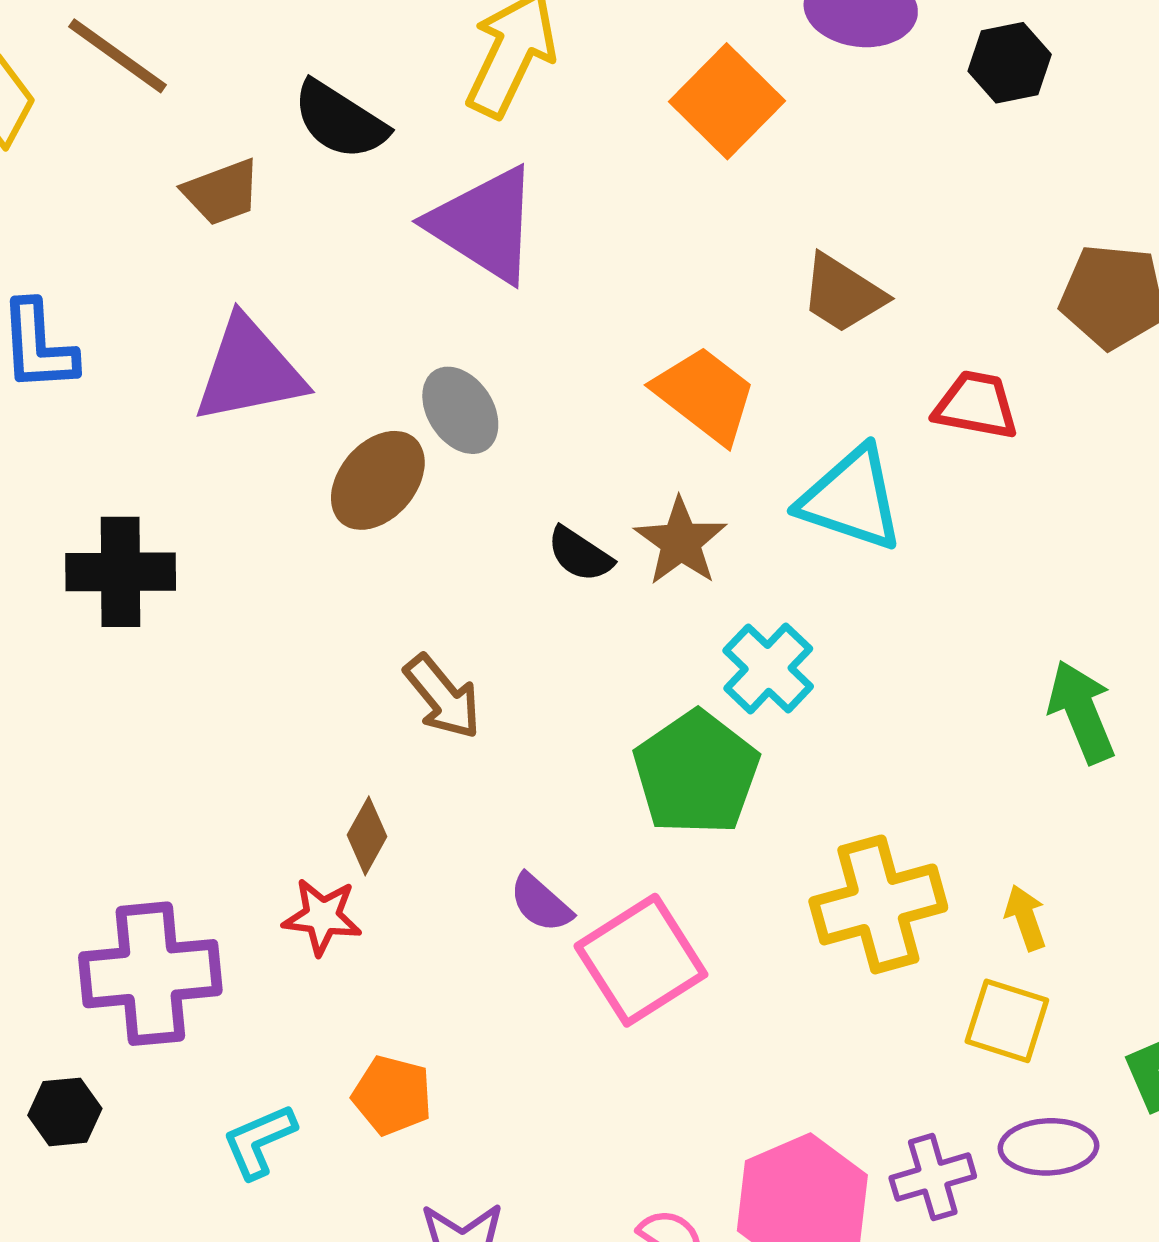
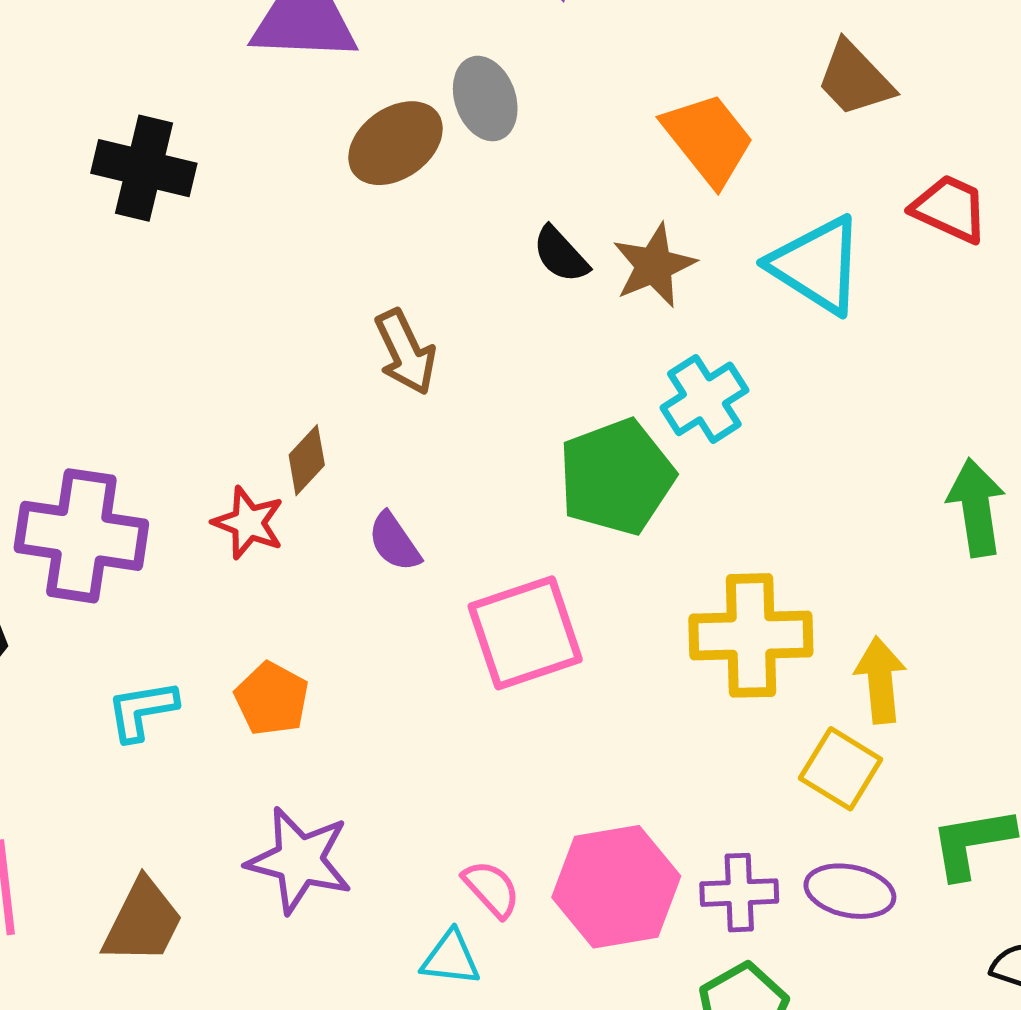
purple semicircle: (541, 903) -> (394, 542), moved
yellow arrow: (1026, 918) -> (880, 680), size x1.4

